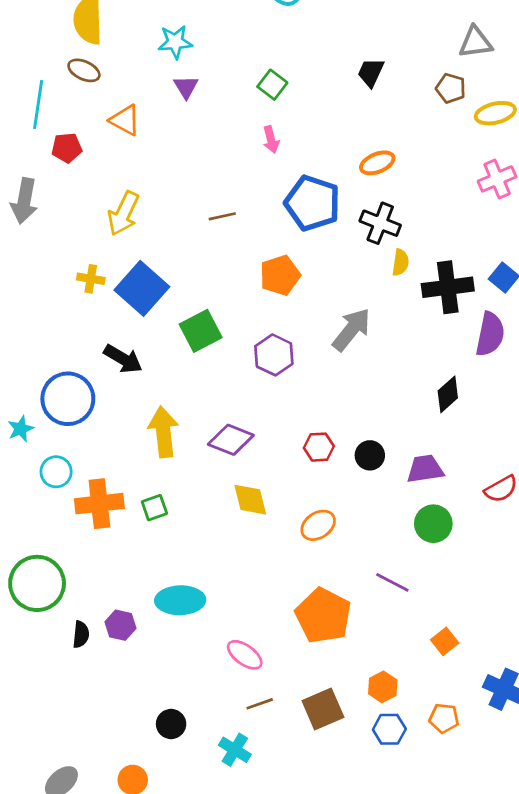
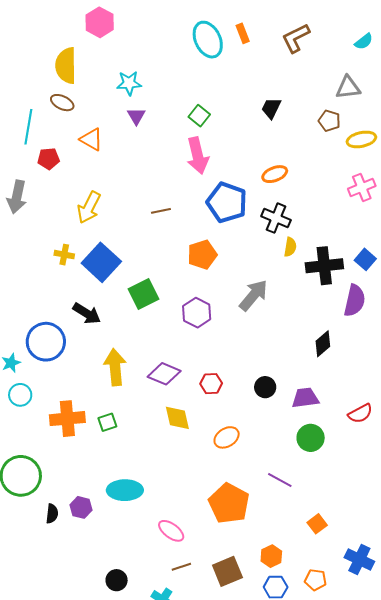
pink arrow: (271, 140) -> (198, 156), size x1.8
red hexagon: (319, 447) -> (211, 384), moved
cyan circle: (56, 472) -> (20, 395), moved

